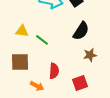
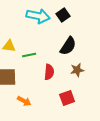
green line: (42, 40) -> (29, 55), turned -48
red semicircle: (54, 71) -> (49, 72), moved

